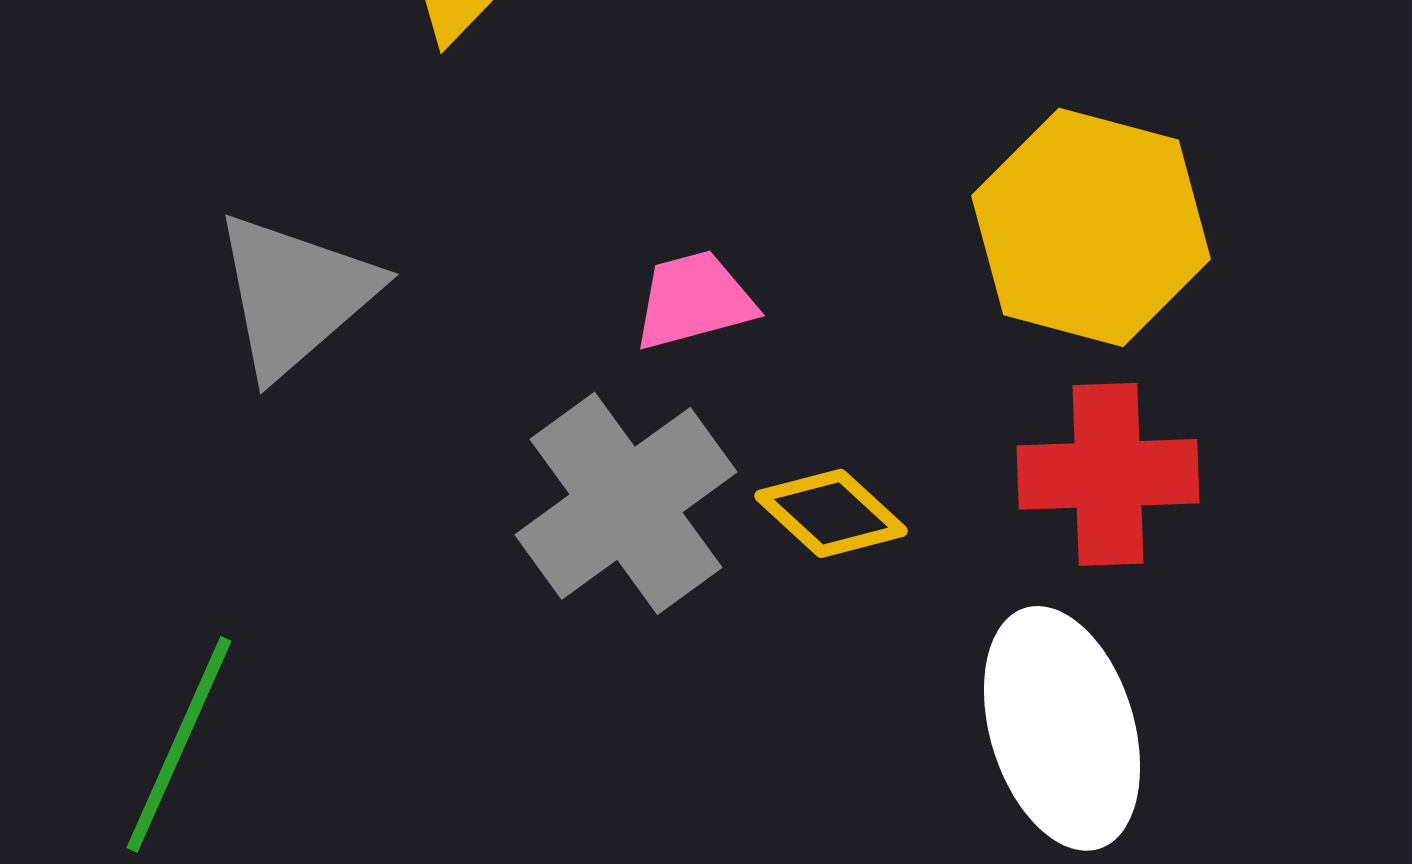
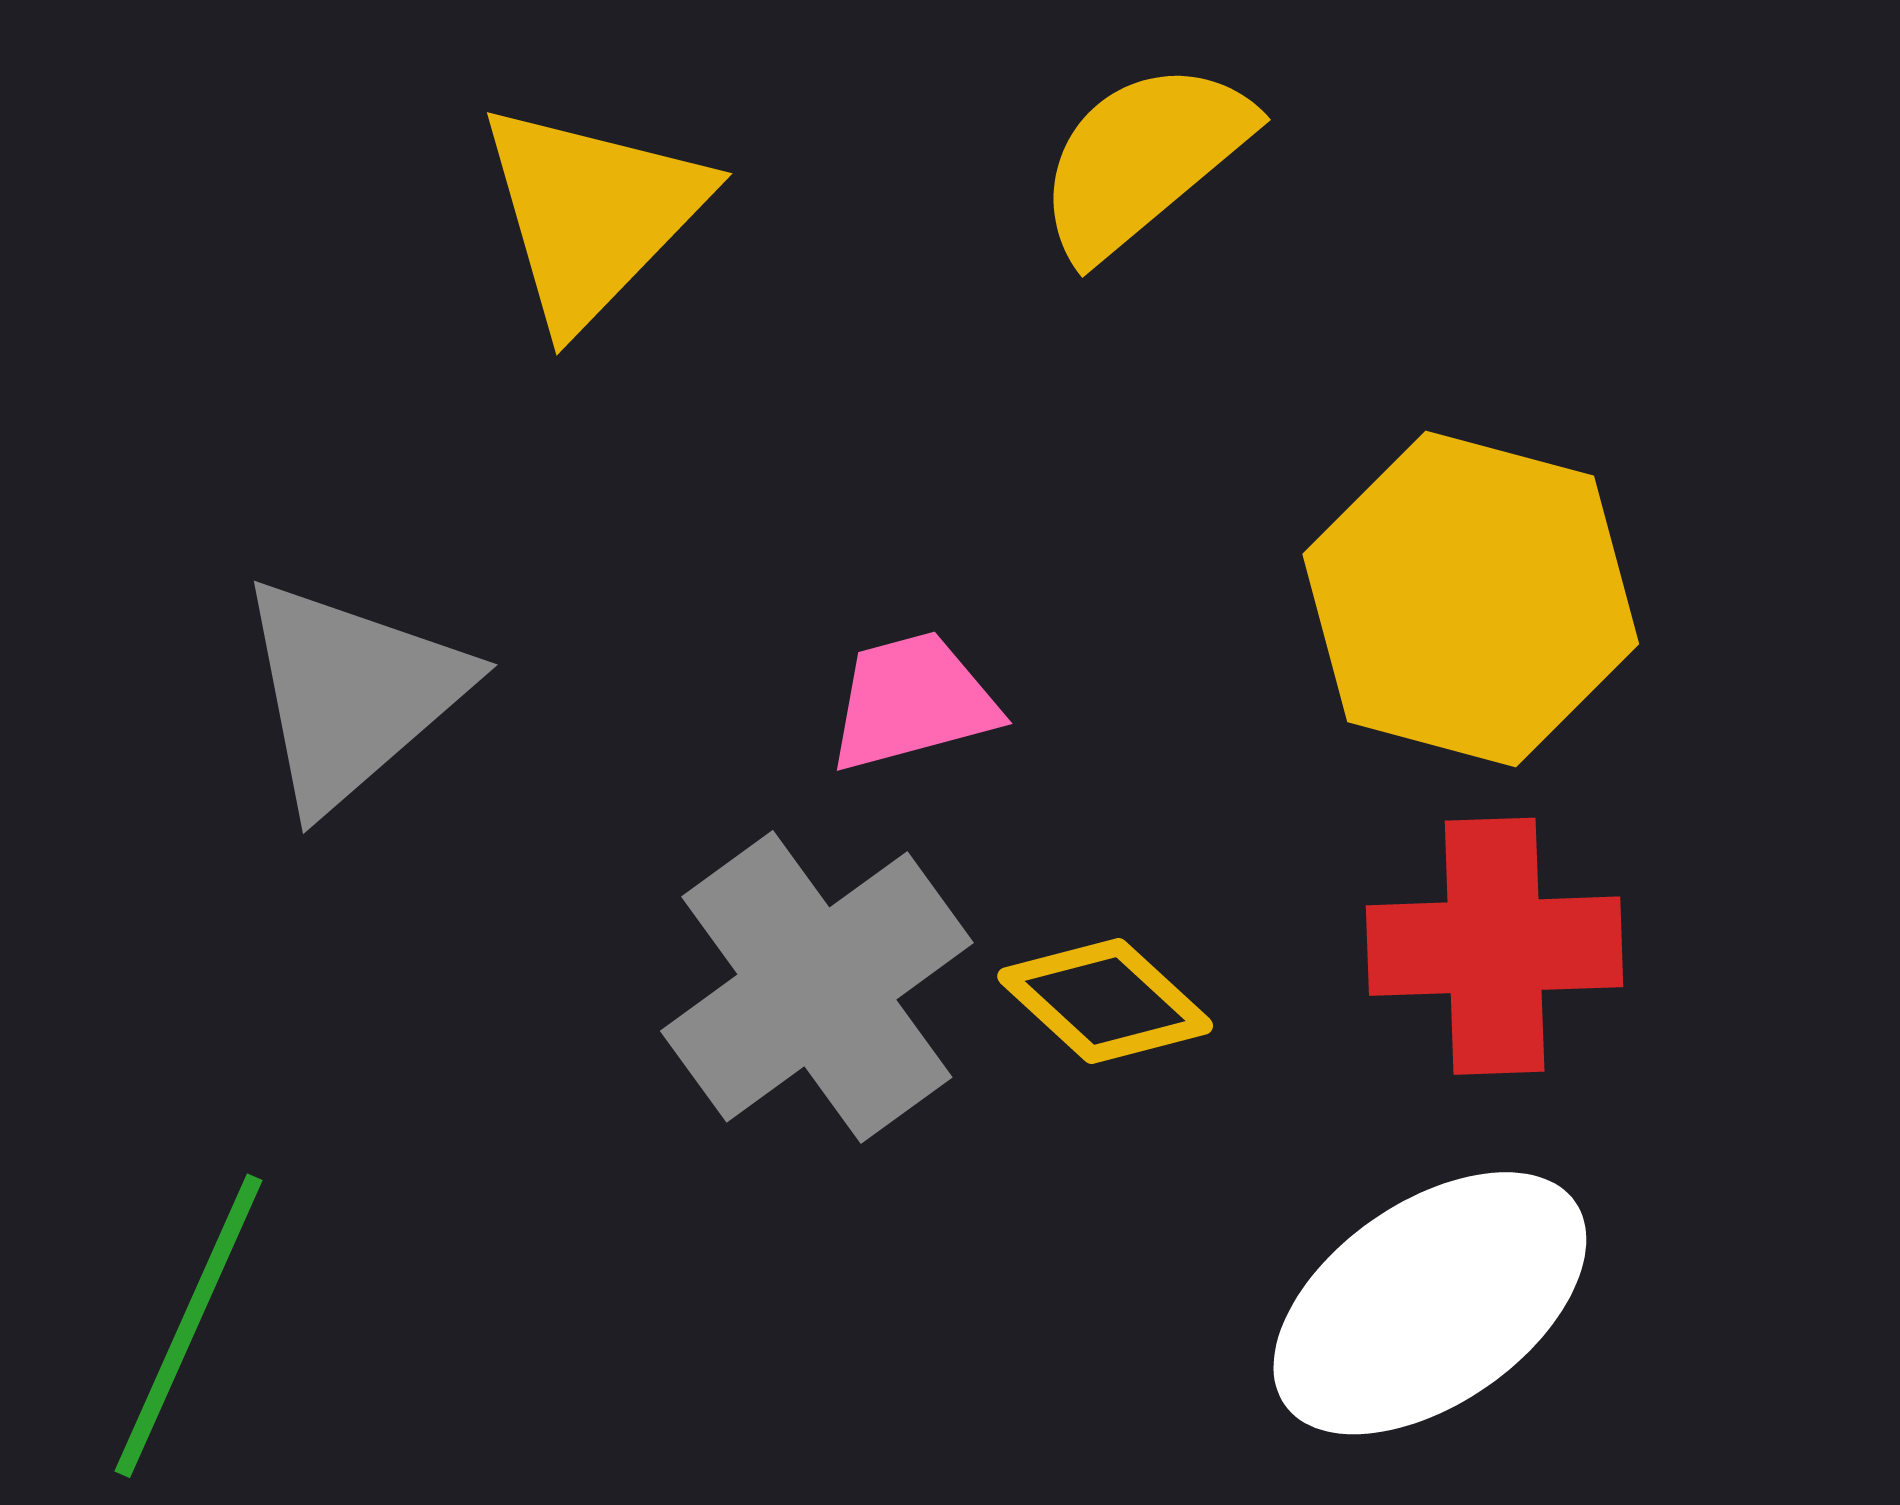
white ellipse: (1062, 728) -> (1430, 1303), turned 72

